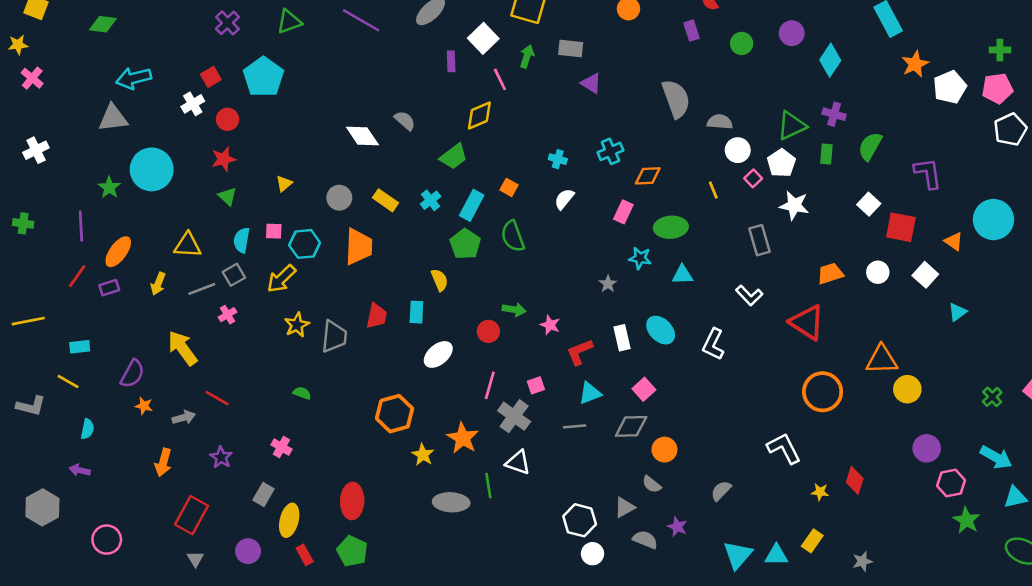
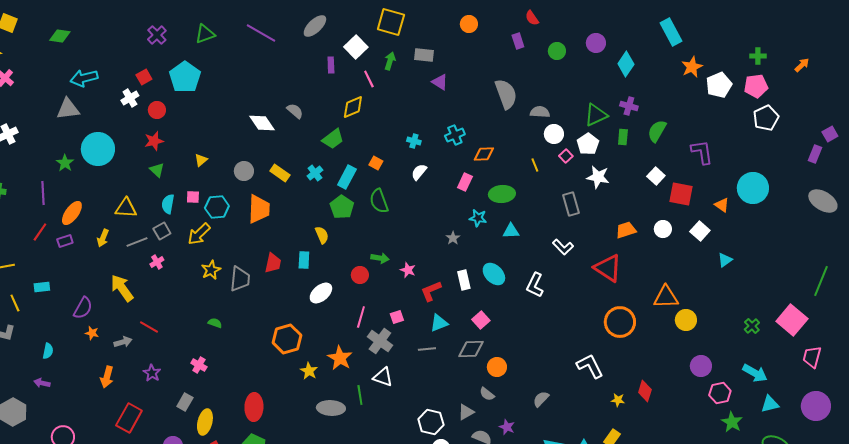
yellow line: (68, 381) -> (15, 303), moved, turned 36

